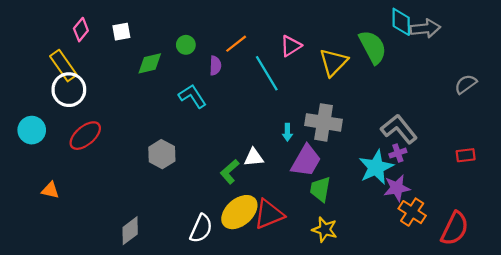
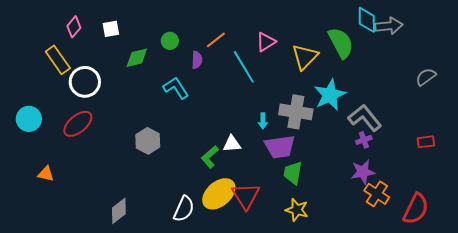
white circle: (69, 90) -> (85, 82), moved
purple trapezoid: (306, 161) -> (280, 147), turned 52
cyan star: (376, 167) -> (330, 95), moved
red triangle: (269, 214) -> (246, 196), turned -40

